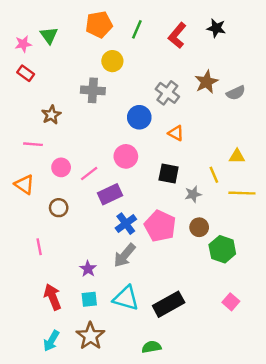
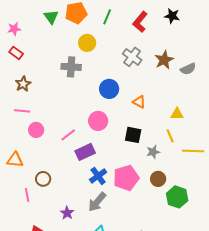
green triangle: (49, 35) -> (51, 17), moved
gray cross: (167, 93) -> (132, 57), moved
brown star: (51, 115) -> (23, 84), moved
yellow triangle: (237, 156) -> (177, 114), moved
pink circle: (61, 167) -> (36, 130), moved
orange triangle: (24, 184) -> (15, 160), moved, turned -30
brown circle: (59, 208) -> (43, 179), moved
pink pentagon: (160, 226) -> (126, 178), turned 30

